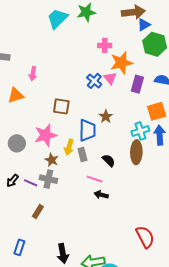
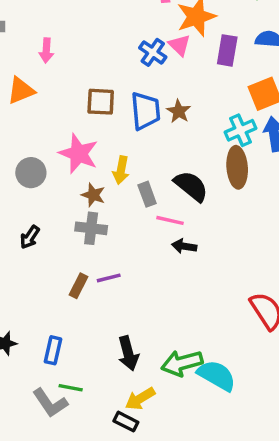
blue trapezoid: (87, 130) -> (145, 111), moved
pink star: (46, 135) -> (79, 154), turned -30
gray rectangle: (82, 155) -> (147, 194), moved
black semicircle: (109, 160) -> (191, 186), size x1.5
purple line: (31, 183) -> (109, 278), moved, turned -32

